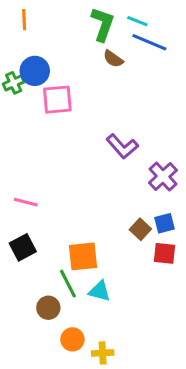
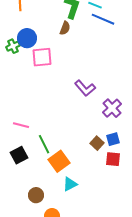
brown semicircle: (113, 59) -> (65, 28), moved, turned -104
orange square: (83, 256) -> (59, 161), turned -30
green line: (68, 284) -> (44, 144), moved
cyan triangle: (100, 291) -> (70, 184), turned -42

